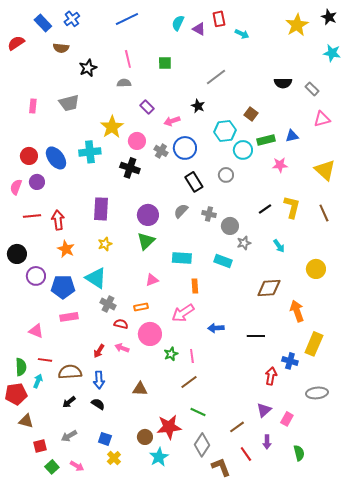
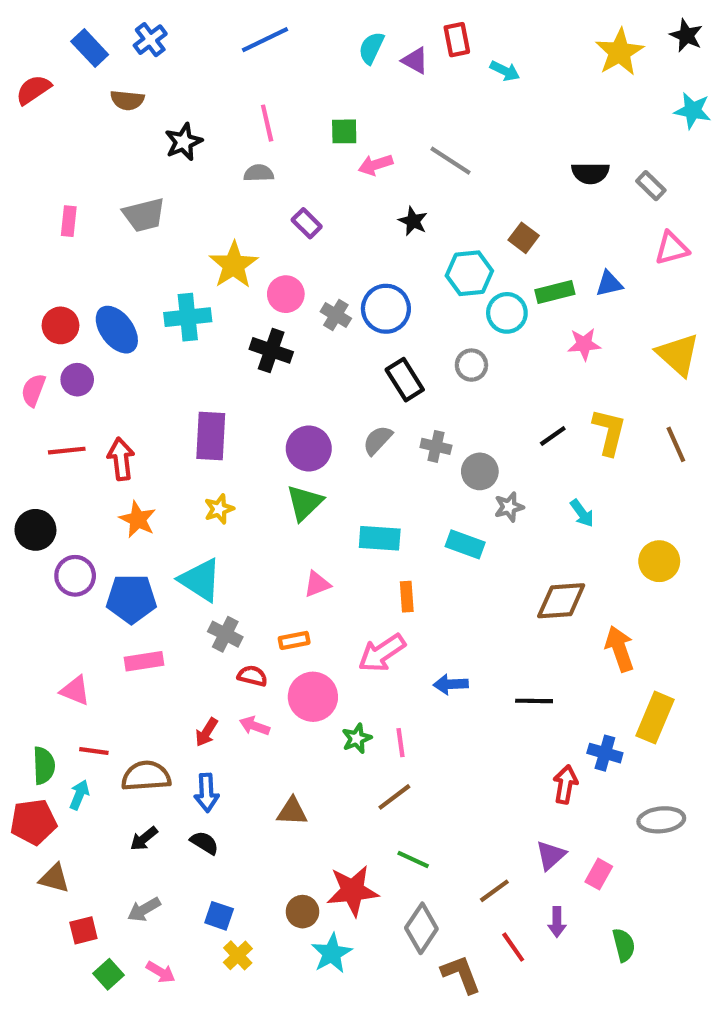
gray line: (216, 77) -> (451, 161), turned 70
pink arrow: (172, 121) -> (375, 165), moved

